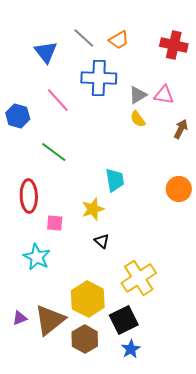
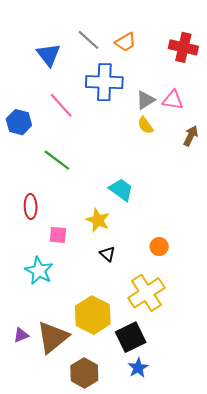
cyan trapezoid: (115, 180) -> (121, 190), turned -45
orange circle: (179, 189) -> (159, 247), moved, size x0.7
red ellipse: (29, 196) -> (31, 206), size x0.7
yellow star: (93, 209) -> (98, 220), turned -30
brown hexagon: (85, 339) -> (84, 373), moved

